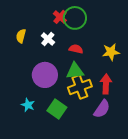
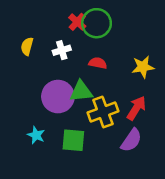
white cross: (48, 39) -> (62, 50), turned 32
green triangle: (75, 71) -> (81, 91), moved
red arrow: (106, 84) -> (136, 108), turned 30
green square: (57, 109) -> (73, 140), turned -30

